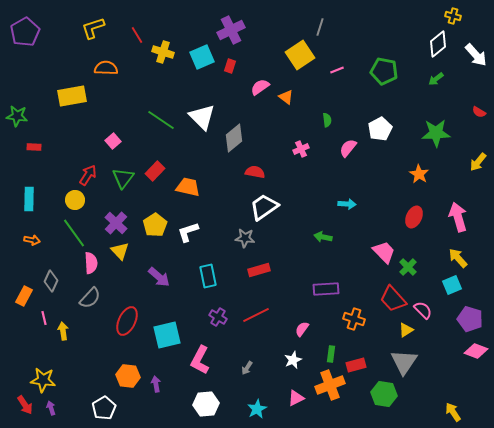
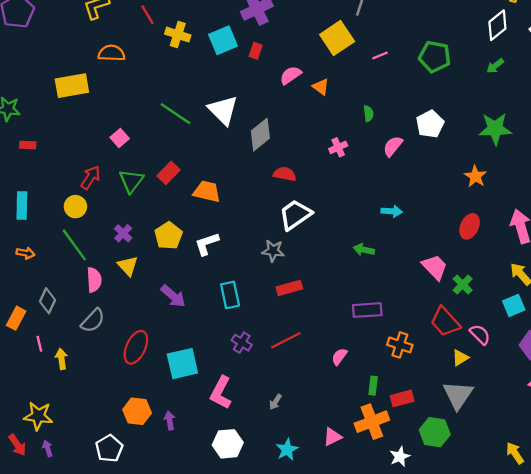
purple cross: (116, 223) -> (123, 233), size x0.7
white star: (293, 360) -> (400, 457), moved

